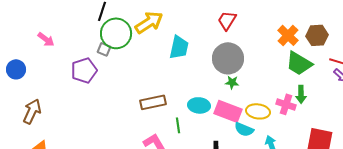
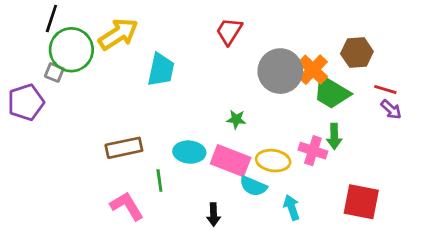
orange cross: (288, 35) -> (313, 70), moved
gray circle: (228, 58) -> (280, 71), moved

